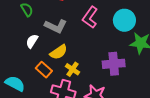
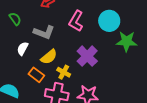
purple cross: (114, 64) -> (87, 56), moved, turned -35

